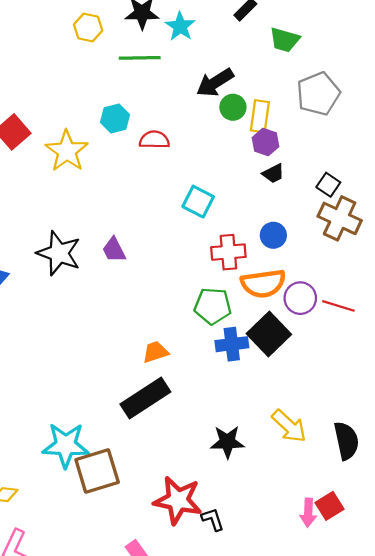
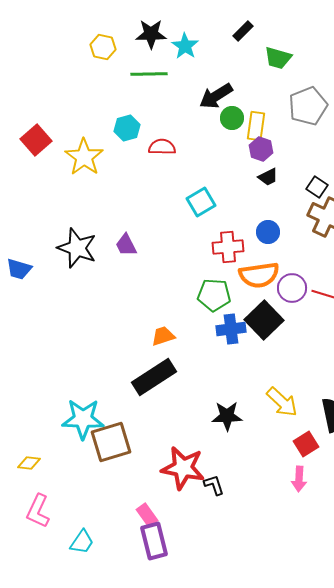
cyan square: (198, 202) -> (201, 202), turned 32
red square: (329, 506) -> (306, 444), moved

